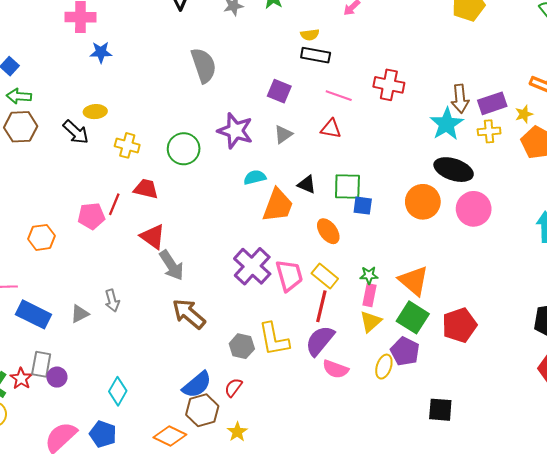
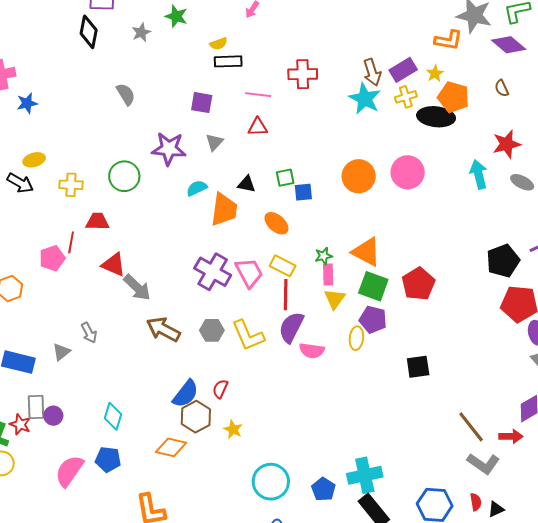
gray semicircle: (204, 65) -> (126, 94), size x0.7
black ellipse: (454, 170) -> (436, 117), moved
green square: (347, 187) -> (285, 178), size x0.7
gray hexagon: (242, 346) -> (212, 330), moved

